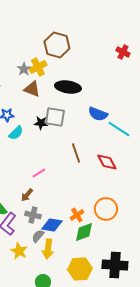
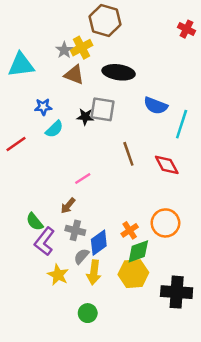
cyan line: (119, 129) -> (182, 124), turned 75
blue diamond: (52, 225) -> (99, 243), turned -45
yellow hexagon: (80, 269) -> (133, 274), moved

